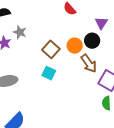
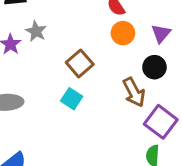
black circle: (92, 41) -> (154, 67), moved
orange circle: (75, 46) -> (123, 33), moved

